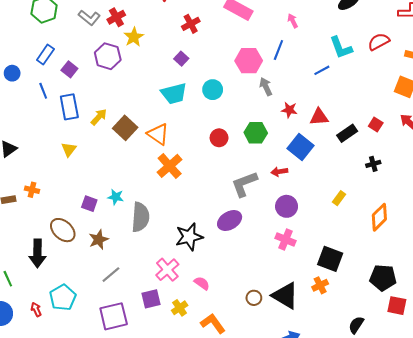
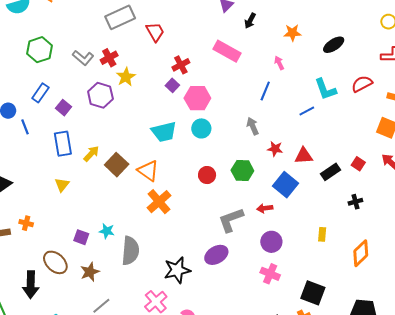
purple square: (181, 59) -> (172, 85), moved
pink hexagon: (249, 61) -> (197, 98), moved
blue line: (43, 91) -> (25, 127), moved
yellow rectangle: (339, 198) -> (322, 234), turned -32

